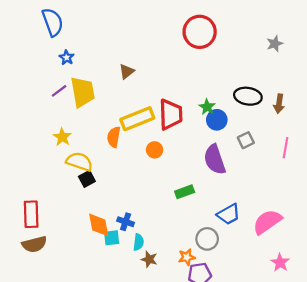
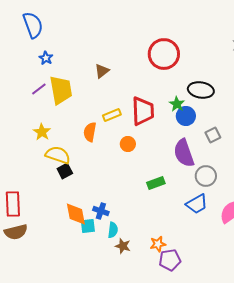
red circle: (200, 32) -> (164, 54), moved
black ellipse: (248, 96) -> (201, 90), moved
yellow rectangle: (137, 119) -> (112, 115), size x0.6
gray circle: (207, 239) -> (206, 176), moved

